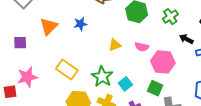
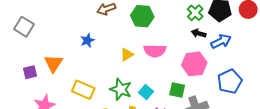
green cross: (170, 17) -> (195, 13), moved
orange triangle: (49, 26) -> (53, 63), moved
pink semicircle: (142, 47) -> (155, 51), size x1.5
pink hexagon: (163, 62) -> (194, 64), moved

